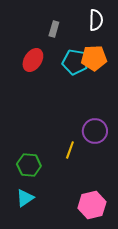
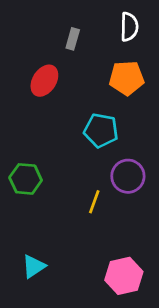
cyan pentagon: (75, 62) -> (101, 130), moved
green hexagon: (29, 165) -> (26, 179), moved

